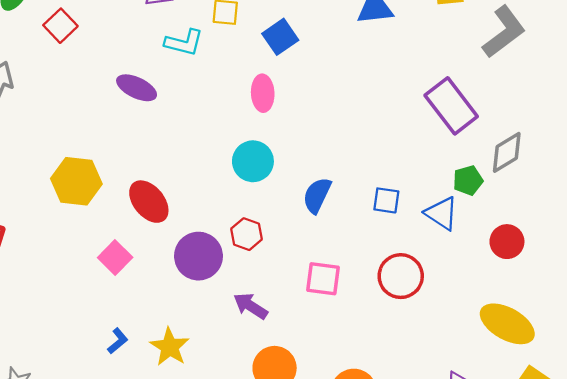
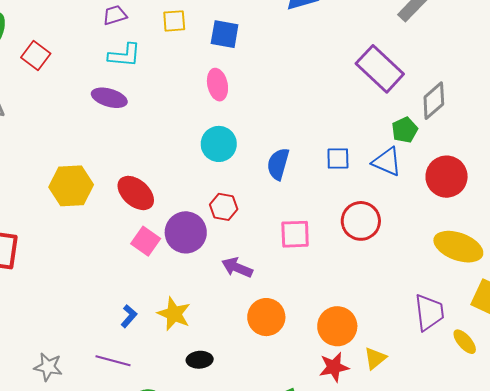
blue square: (280, 37) -> (225, 34), turned -36
cyan L-shape: (184, 43) -> (124, 55), moved
red circle: (507, 242) -> (447, 177), size x1.4
pink square: (115, 258) -> (146, 241), moved

